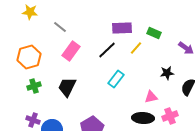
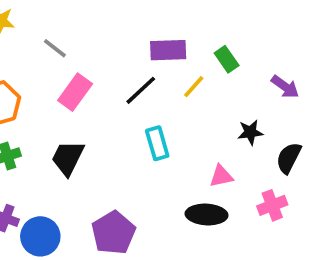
green rectangle: (154, 33) -> (227, 59), turned 32
cyan rectangle: (116, 79) -> (157, 143), turned -54
pink cross: (170, 116) -> (272, 205), moved

